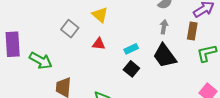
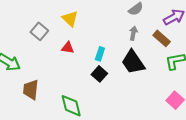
brown rectangle: (192, 31) -> (162, 38), turned -60
cyan rectangle: (131, 49) -> (100, 54), turned -48

